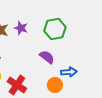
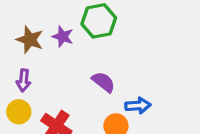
green hexagon: (55, 29) -> (99, 21), moved

